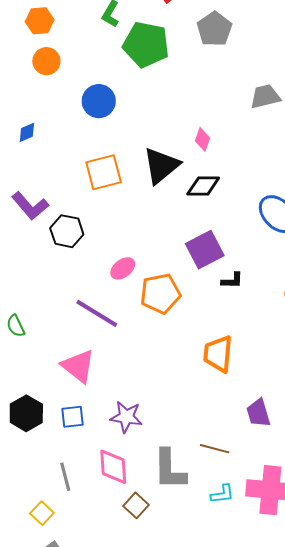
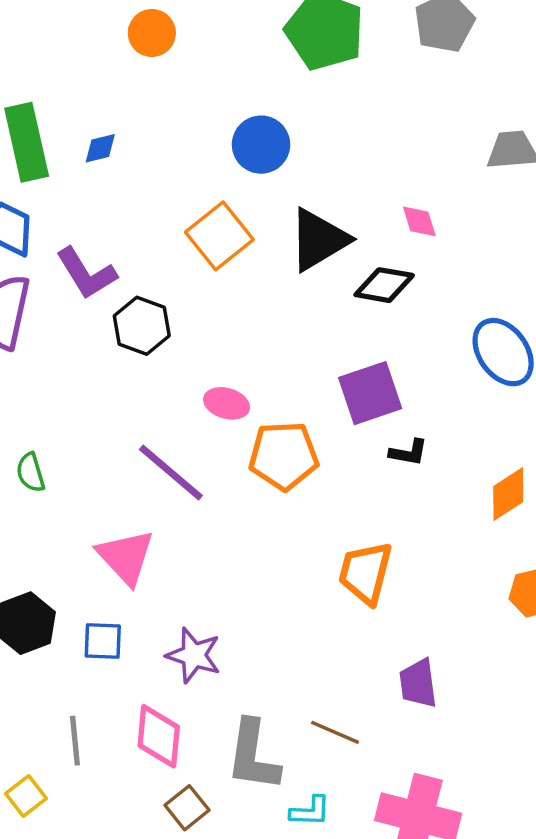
blue circle: (99, 101) -> (261, 145), moved
pink diamond: (203, 139) -> (419, 221), moved, turned -45
orange square: (104, 172) -> (219, 236), turned -33
pink ellipse: (123, 268) -> (227, 403), turned 45
cyan L-shape: (222, 494) -> (310, 811), moved

